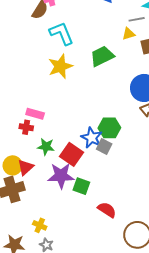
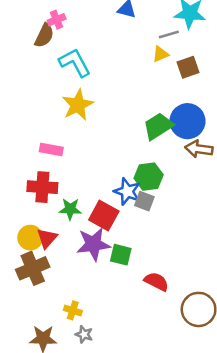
green trapezoid: (102, 56) -> (158, 126), moved
pink rectangle: (35, 114) -> (51, 149), moved
red cross: (26, 127) -> (42, 187), size x1.6

